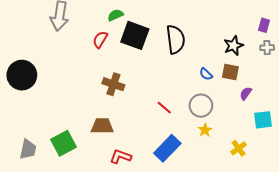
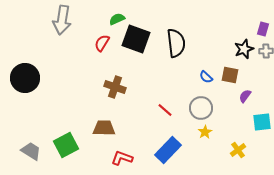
black star: (233, 46) -> (244, 49), moved
gray trapezoid: (28, 149) -> (31, 151), turned -70

